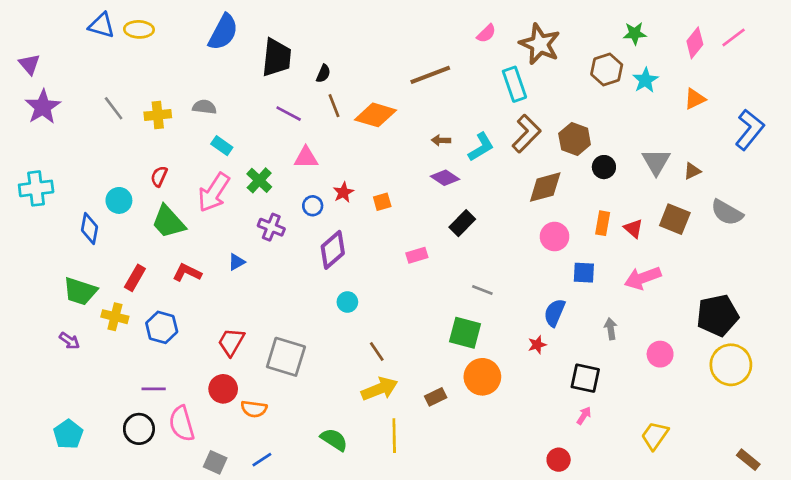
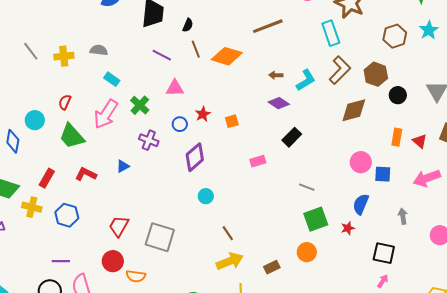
brown hexagon: (607, 69) -> (395, 36), moved
pink circle: (555, 237) -> (361, 162), moved
green square: (465, 333) -> (316, 219), moved, turned -35
orange circle: (482, 377) -> (307, 252), size x0.7

